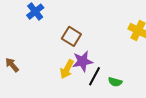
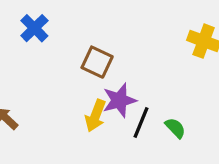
green semicircle: (115, 82) -> (175, 128), turned -144

